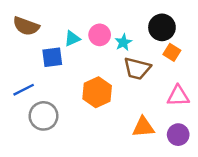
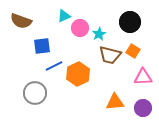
cyan triangle: (72, 39) -> (64, 16), moved
orange square: (172, 52) -> (133, 51), moved
blue line: (24, 90) -> (54, 66), moved

